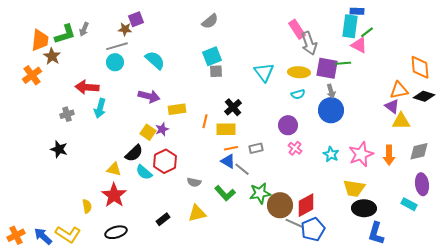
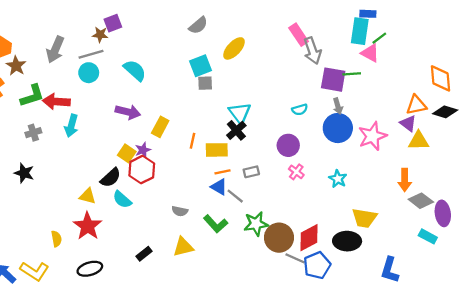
gray arrow: (84, 29) -> (55, 50), moved, size x1.6
green L-shape: (65, 34) -> (32, 96), moved
cyan triangle: (264, 72) -> (240, 113), moved
yellow ellipse: (299, 72) -> (234, 48), moved, turned -50
black cross: (233, 107) -> (236, 130), moved
yellow rectangle: (177, 109) -> (160, 127), turned -54
gray diamond: (419, 151) -> (421, 201), moved, turned 50
pink star: (361, 154) -> (372, 136), moved
red hexagon: (165, 161) -> (142, 170), moved
black ellipse: (364, 208) -> (347, 241), moved

